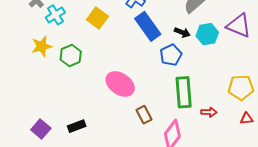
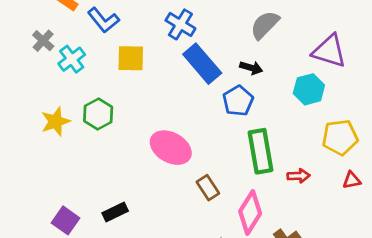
yellow square: (97, 18) -> (131, 58), turned -30
cyan hexagon: (207, 34) -> (309, 89), moved
yellow star: (42, 46) -> (56, 121), moved

